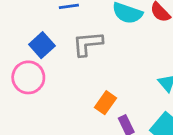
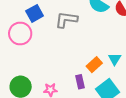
orange rectangle: (105, 103) -> (94, 65), moved

